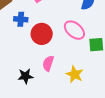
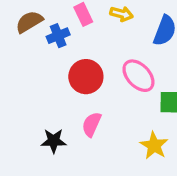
blue cross: (21, 19) -> (58, 36), moved, turned -32
yellow star: (75, 74) -> (154, 146), moved

